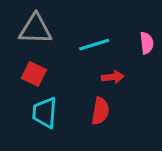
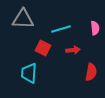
red square: (34, 74) -> (43, 48), moved
red semicircle: (100, 111) -> (91, 72), moved

